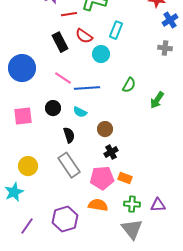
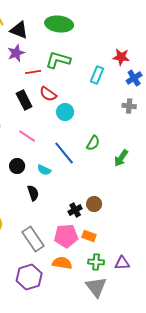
cyan rectangle: (116, 30) -> (97, 75), moved
blue line: (87, 88) -> (64, 153), moved, turned 55
brown circle: (105, 129) -> (94, 204), moved
gray rectangle: (69, 165) -> (33, 239), moved

